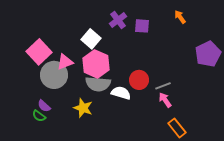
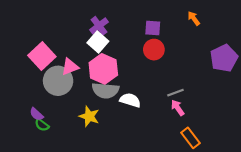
purple cross: (118, 20) -> (99, 26), moved
red circle: (139, 80) -> (154, 50), moved
purple semicircle: (44, 106) -> (37, 114), moved

